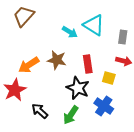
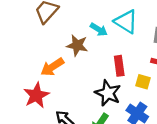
brown star: (57, 60) -> (77, 45), moved

